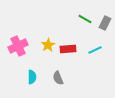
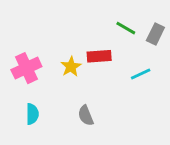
red rectangle: (68, 49) -> (99, 56), moved
cyan semicircle: (32, 77) -> (32, 114), moved

